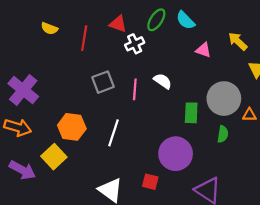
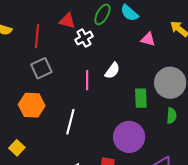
white semicircle: (163, 81) -> (112, 71), turned 96
gray square: (103, 82) -> (41, 68), moved
orange hexagon: (72, 127) -> (32, 105), moved
yellow square: (54, 157) -> (17, 148), size x0.7

